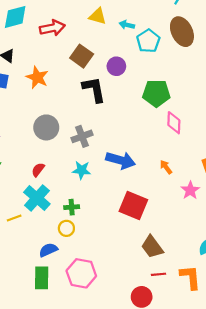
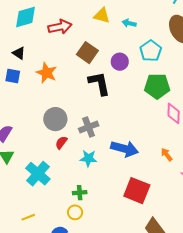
cyan pentagon: (148, 41) -> (151, 51), moved
red semicircle: (38, 170) -> (61, 143), moved
cyan cross: (37, 198) -> (38, 174), moved
yellow line: (14, 218) -> (28, 217), moved

